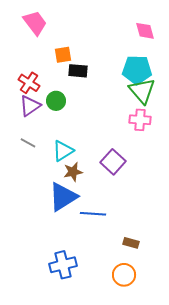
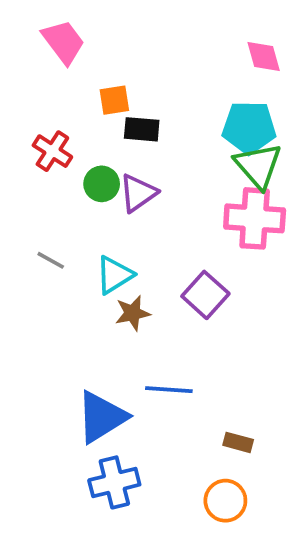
purple triangle: (30, 106) -> (138, 193), moved
pink cross: (140, 120) -> (255, 218), size x1.5
blue triangle: (63, 197) -> (102, 417), moved

